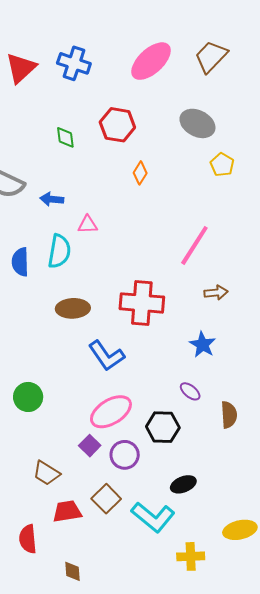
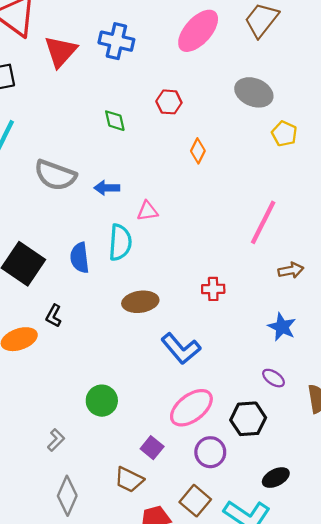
red hexagon: (117, 125) -> (169, 102), size x0.7
red cross: (142, 303) -> (213, 289), size x0.5
purple square: (90, 446) -> (152, 448), moved

